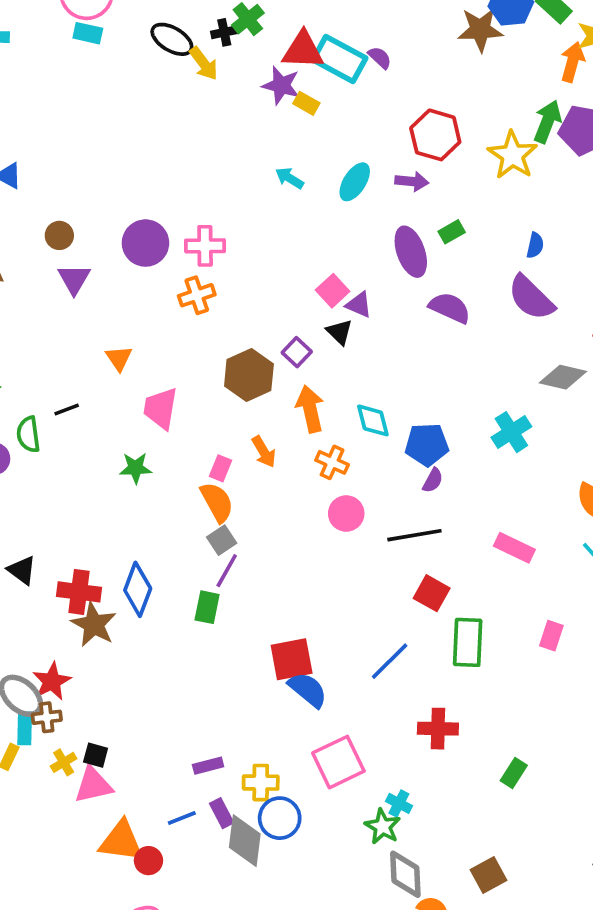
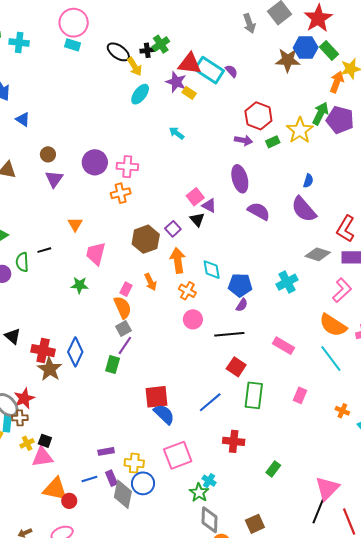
cyan ellipse: (355, 182) -> (140, 94), moved
green rectangle: (452, 232) -> (273, 142), moved

